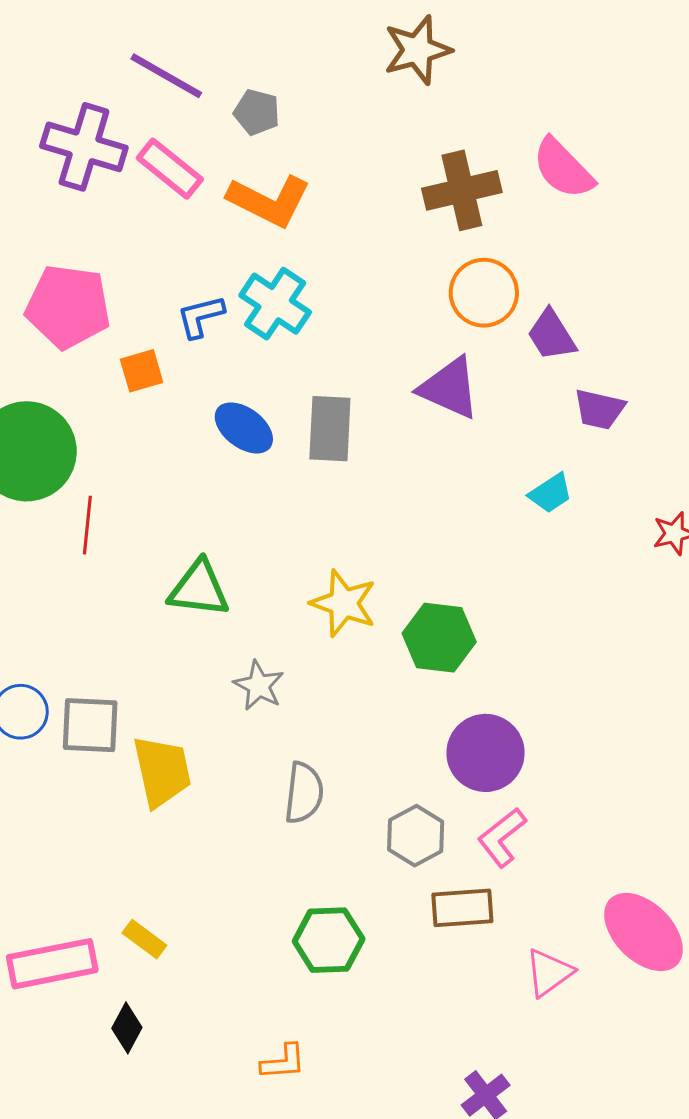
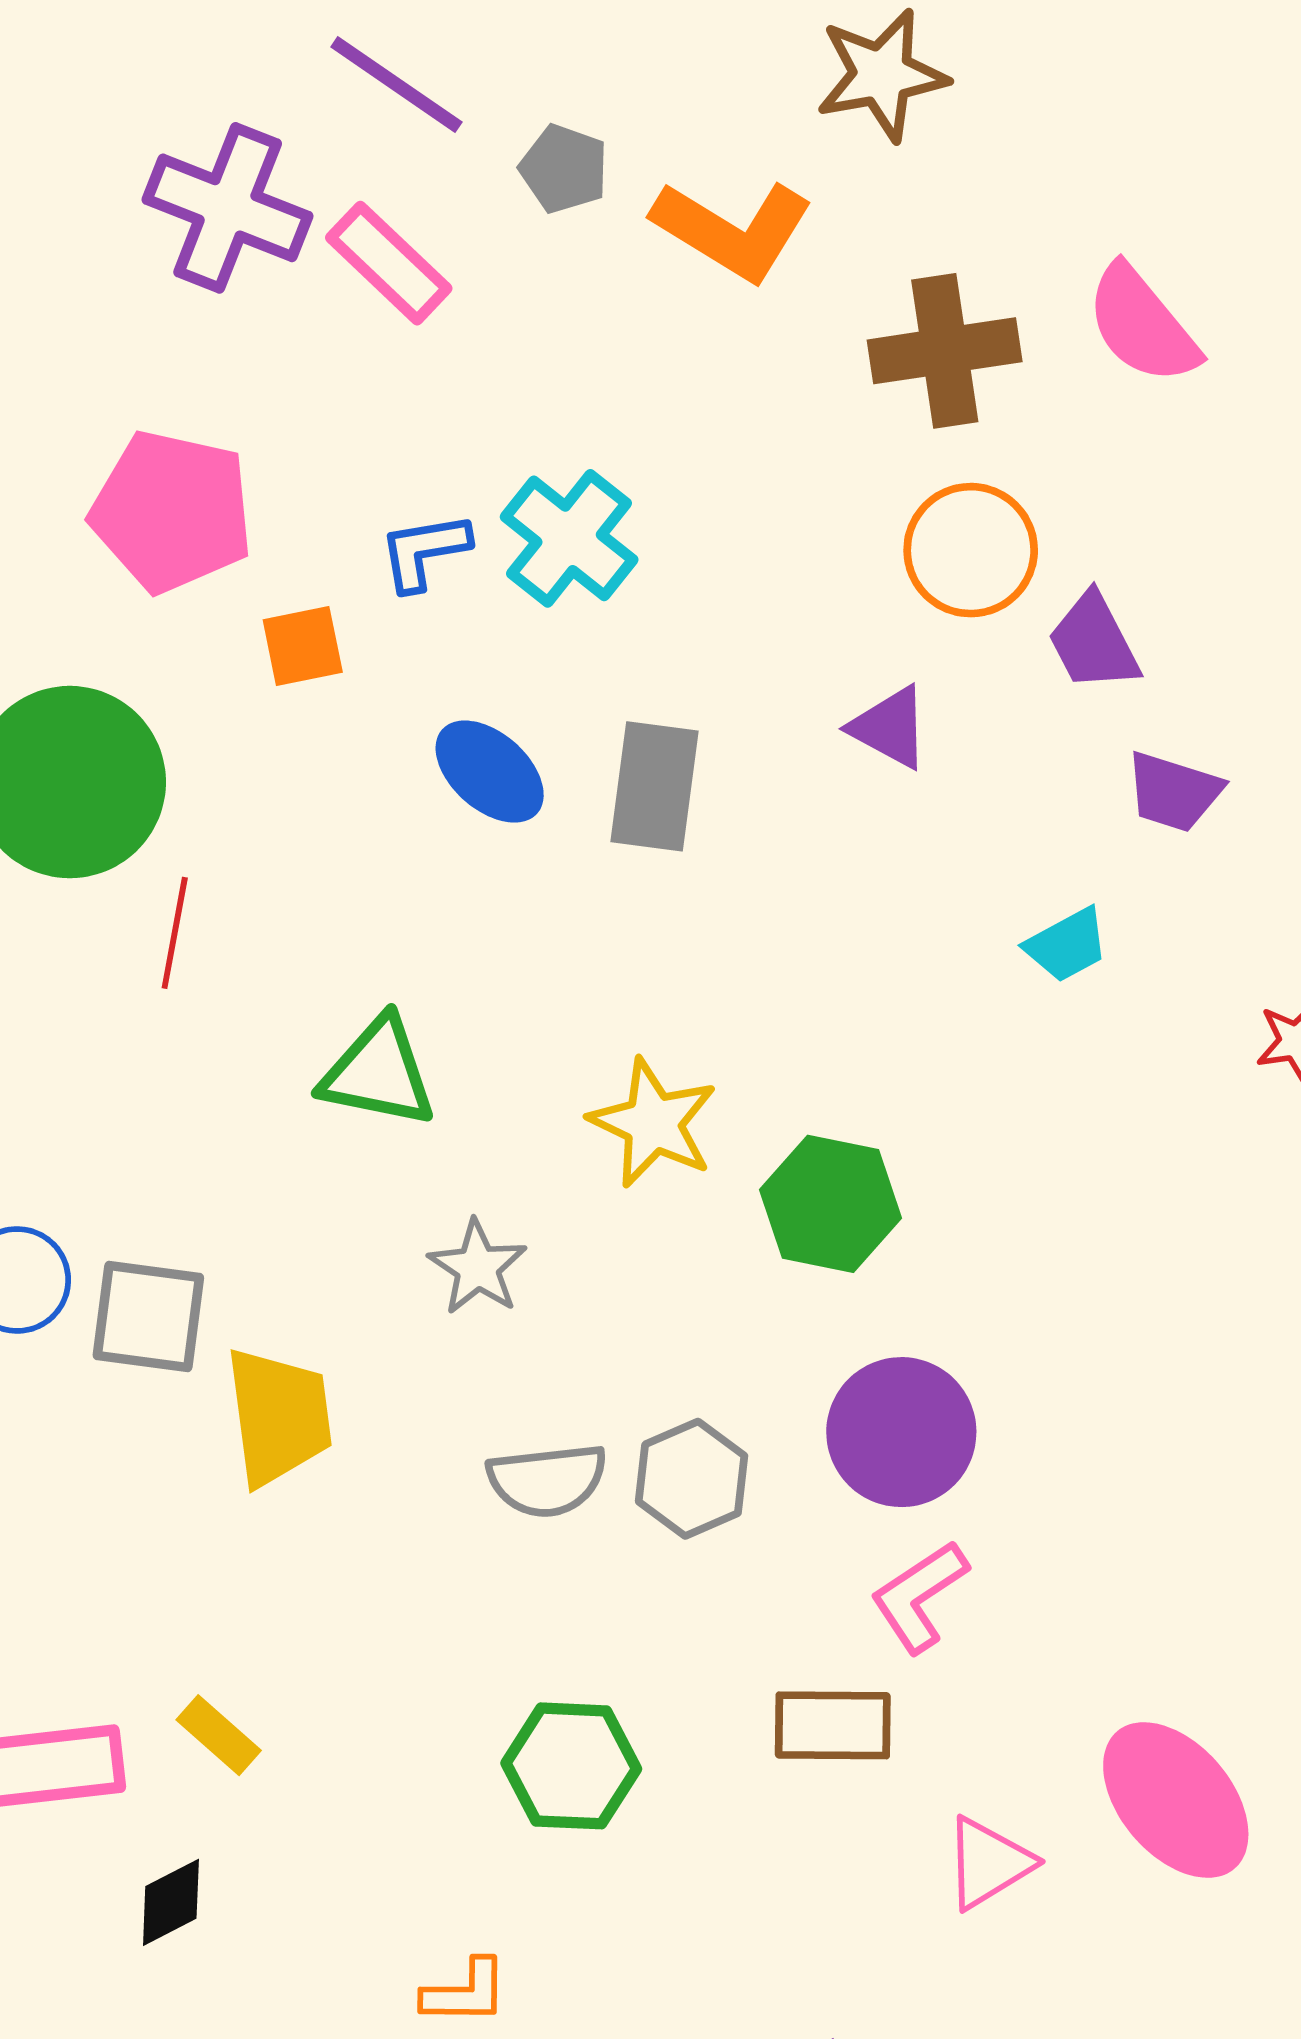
orange L-shape: (269, 201) -> (733, 230), moved
purple triangle: (449, 388) -> (890, 727), size x0.7
gray semicircle: (304, 793) -> (547, 1480), turned 72
gray hexagon: (416, 836) -> (692, 1479), moved
black diamond: (127, 1028) -> (171, 1902), turned 30

